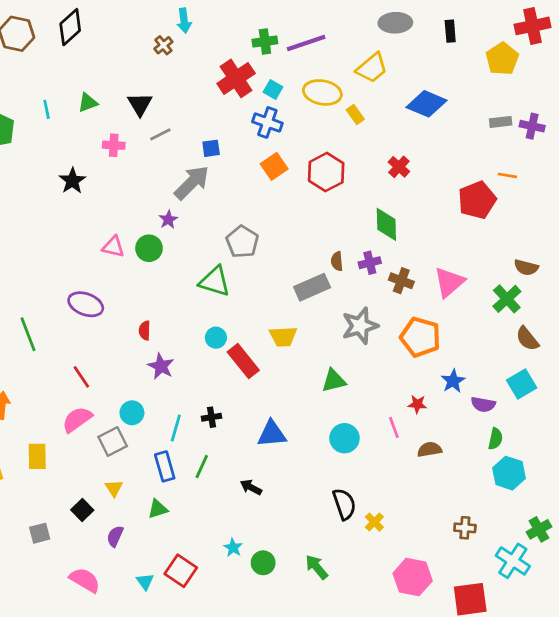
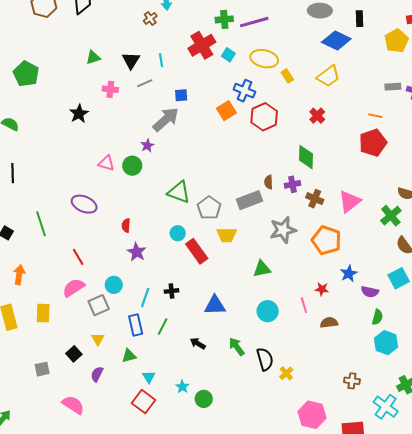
yellow trapezoid: (372, 68) -> (328, 76), moved
blue diamond: (427, 104) -> (336, 41), moved
cyan line: (47, 109) -> (161, 60), moved
blue cross: (267, 122) -> (244, 91), moved
orange line: (507, 175) -> (375, 116), moved
gray pentagon: (242, 242) -> (209, 208), moved
green arrow: (317, 567) -> (237, 347), moved
cyan triangle: (145, 582) -> (149, 377), moved

